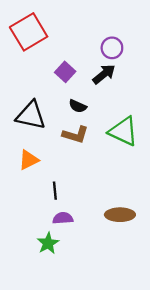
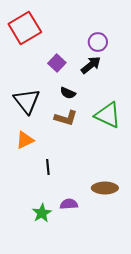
black triangle: (31, 115) -> (27, 101), turned 40
purple semicircle: (63, 218) -> (69, 204), moved

